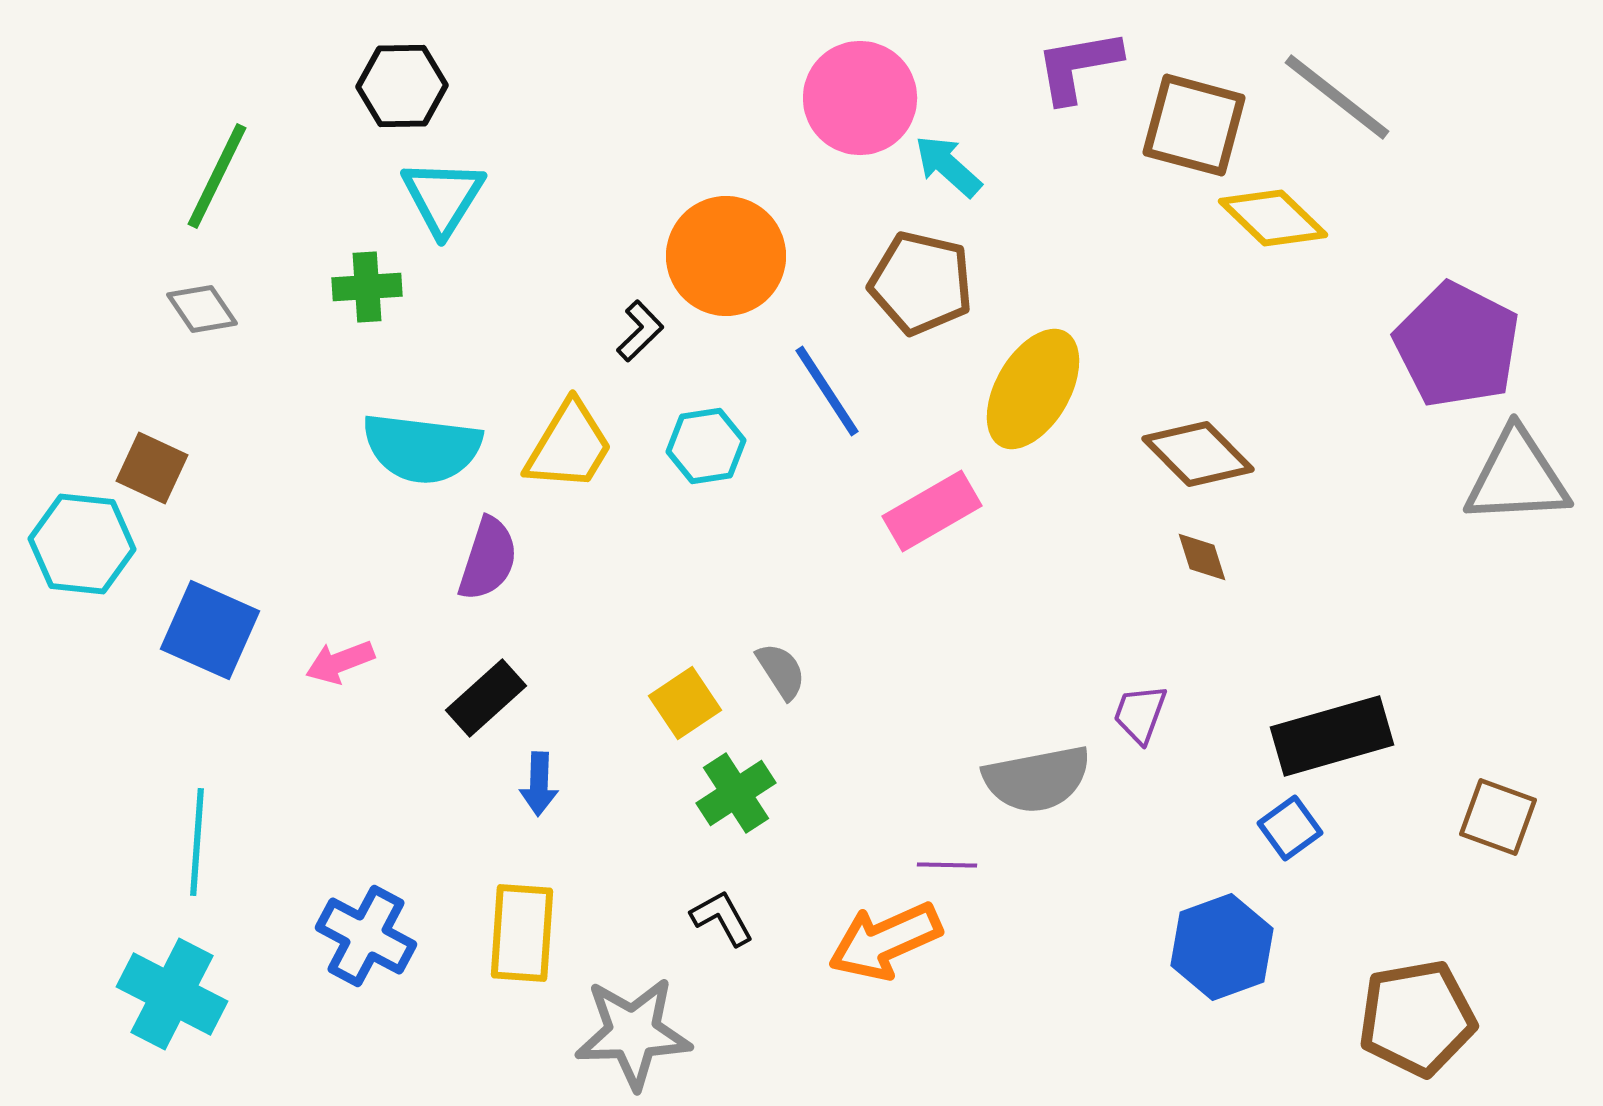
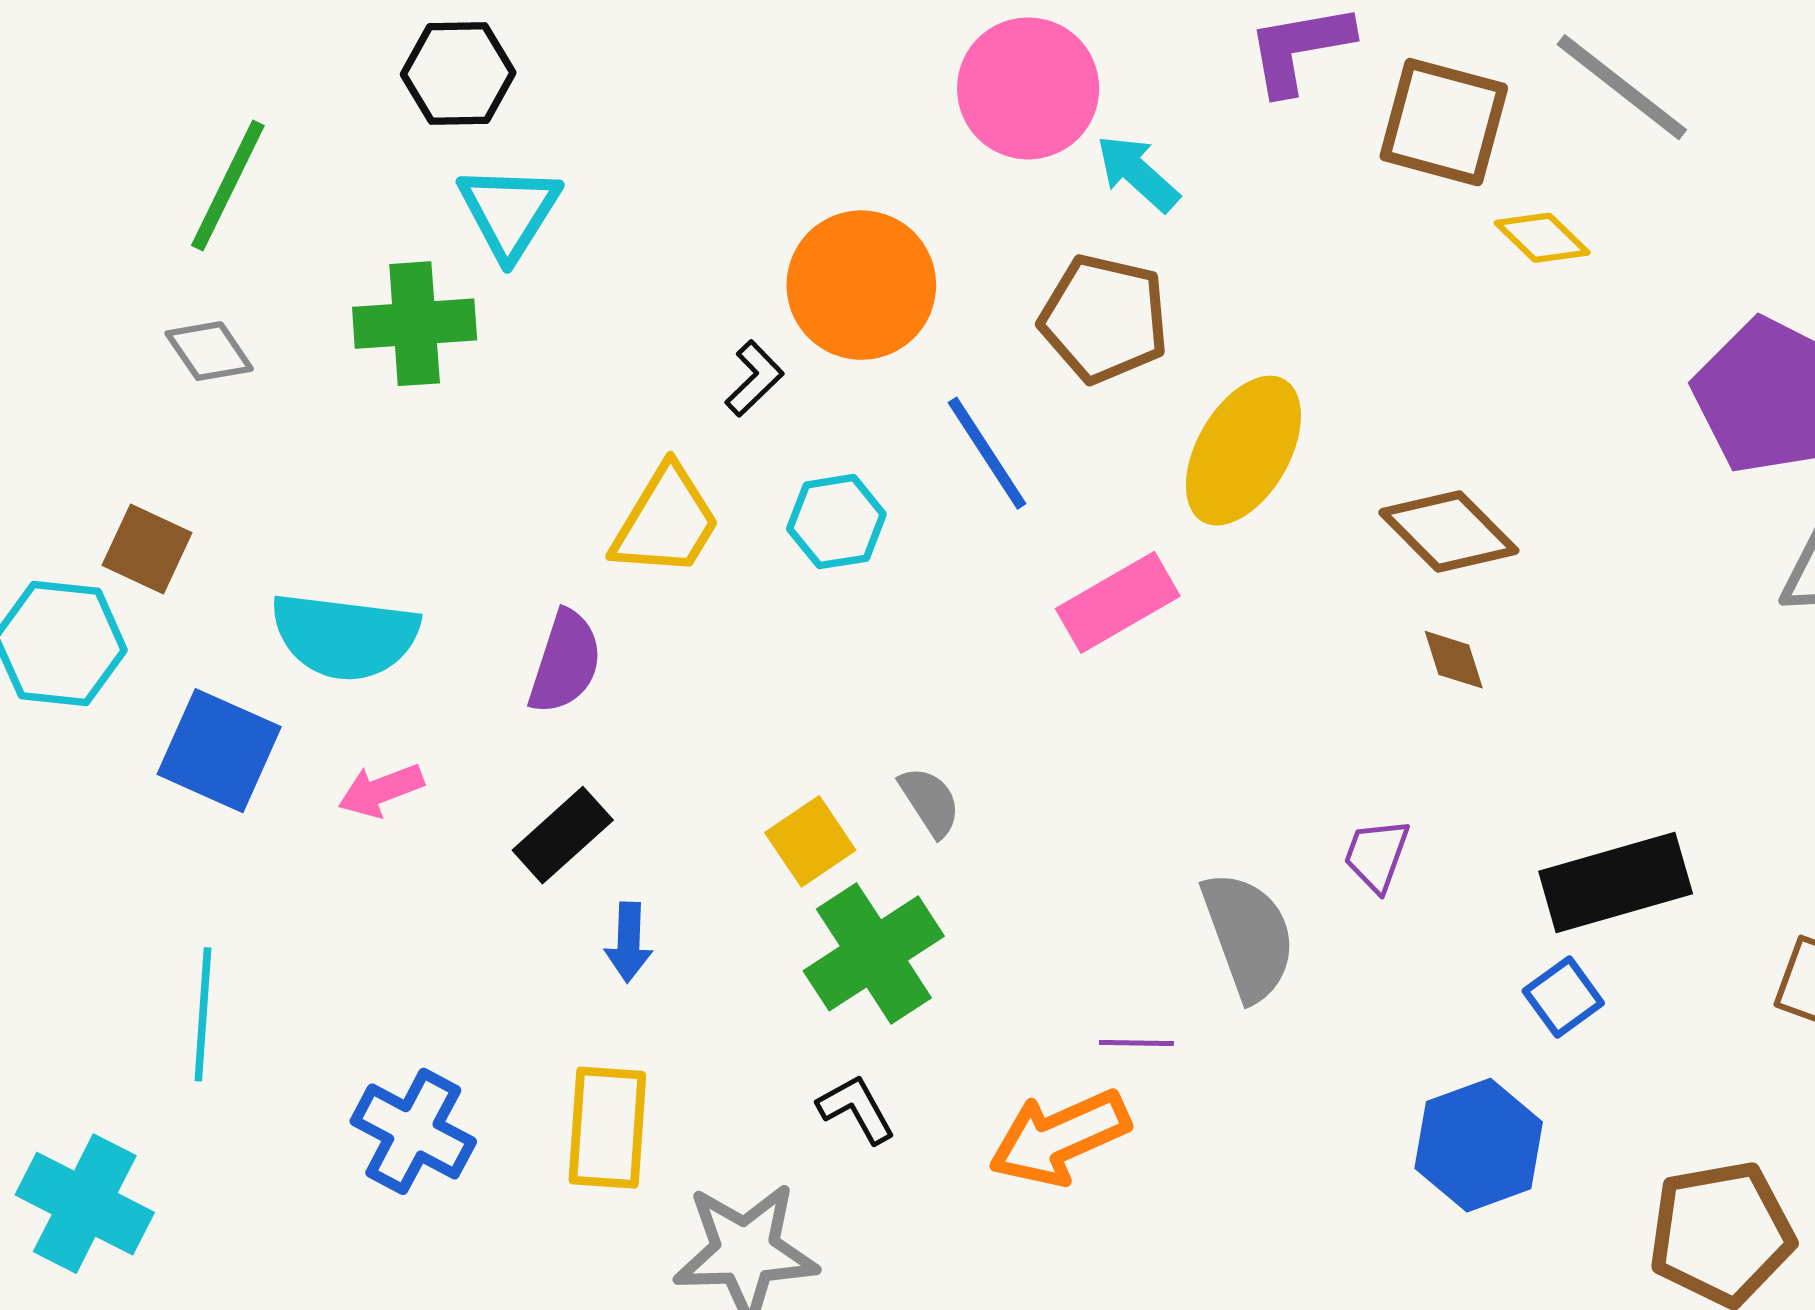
yellow diamond: (1273, 218) -> (1542, 238), size x0.7
green cross: (367, 287) -> (415, 324), size x1.4
cyan semicircle: (422, 448) -> (345, 636), moved
gray semicircle: (1037, 779) -> (1248, 936), turned -99
green cross: (736, 793) -> (874, 953), size x1.4
cyan cross: (172, 994) -> (85, 1204), moved

